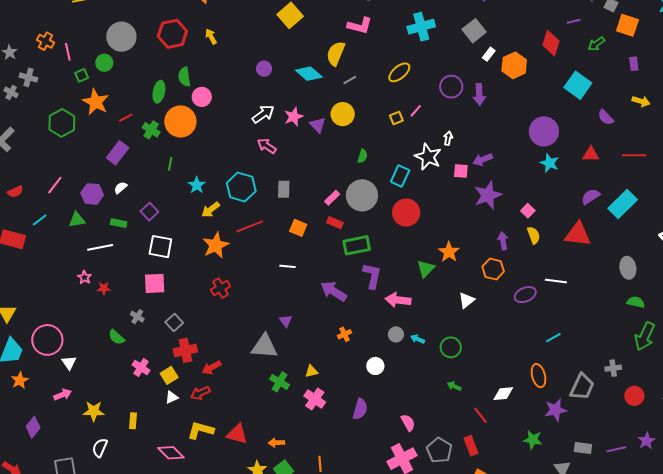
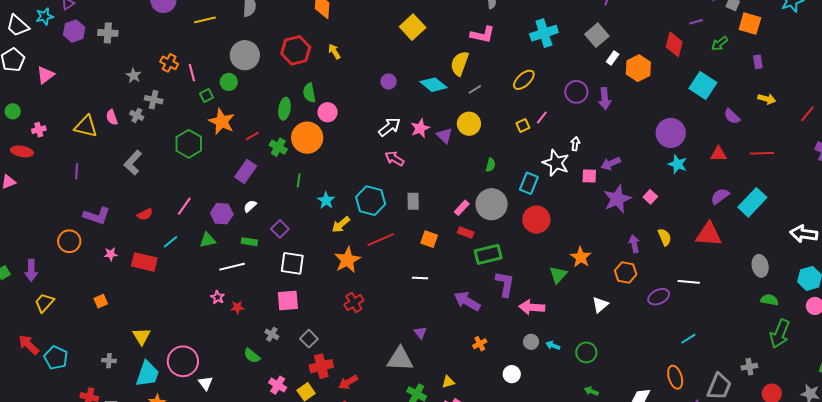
pink square: (528, 211) -> (650, 197), moved

